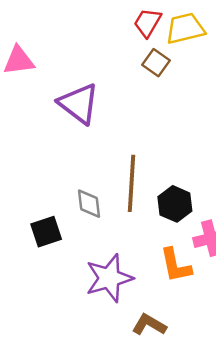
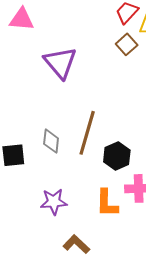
purple star: (109, 278) -> (54, 202), size x0.7

